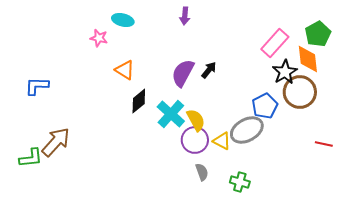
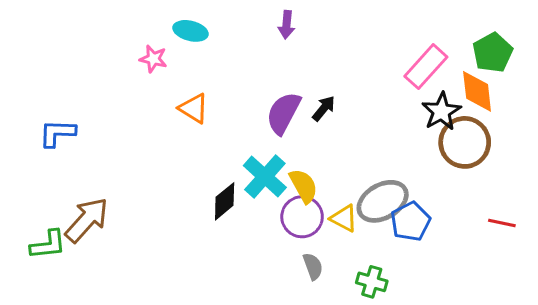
black diamond: (139, 101) -> (225, 201), moved
blue pentagon: (265, 106) -> (410, 221), moved

